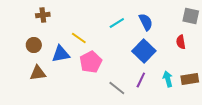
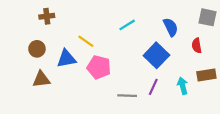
blue semicircle: (146, 22) -> (171, 27), moved
pink pentagon: (91, 62) -> (99, 67), turned -30
brown rectangle: (190, 79) -> (206, 75), moved
gray line: (117, 88) -> (127, 96), turned -36

